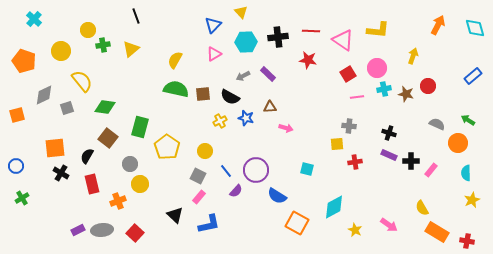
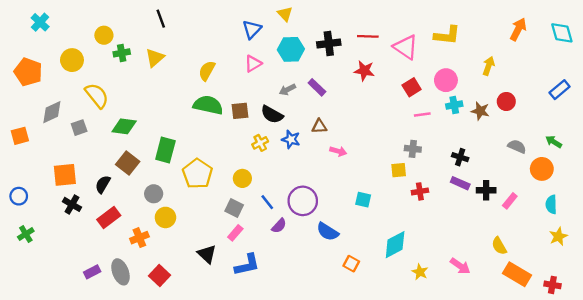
red rectangle: (92, 184) -> (109, 217), turned 66
orange square: (297, 223) -> (351, 264), size x0.6
gray ellipse: (102, 230) -> (120, 272), turned 75

